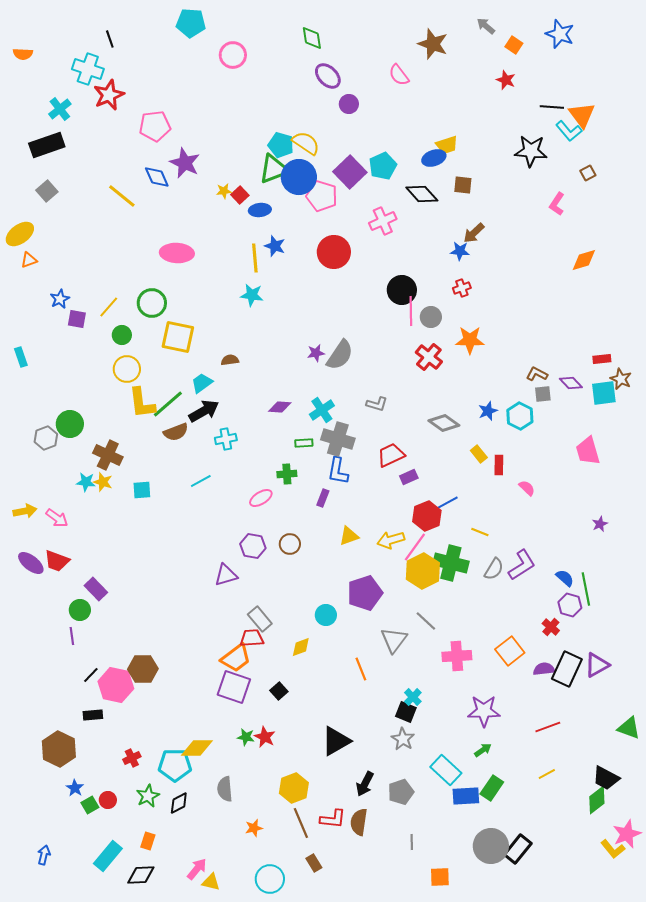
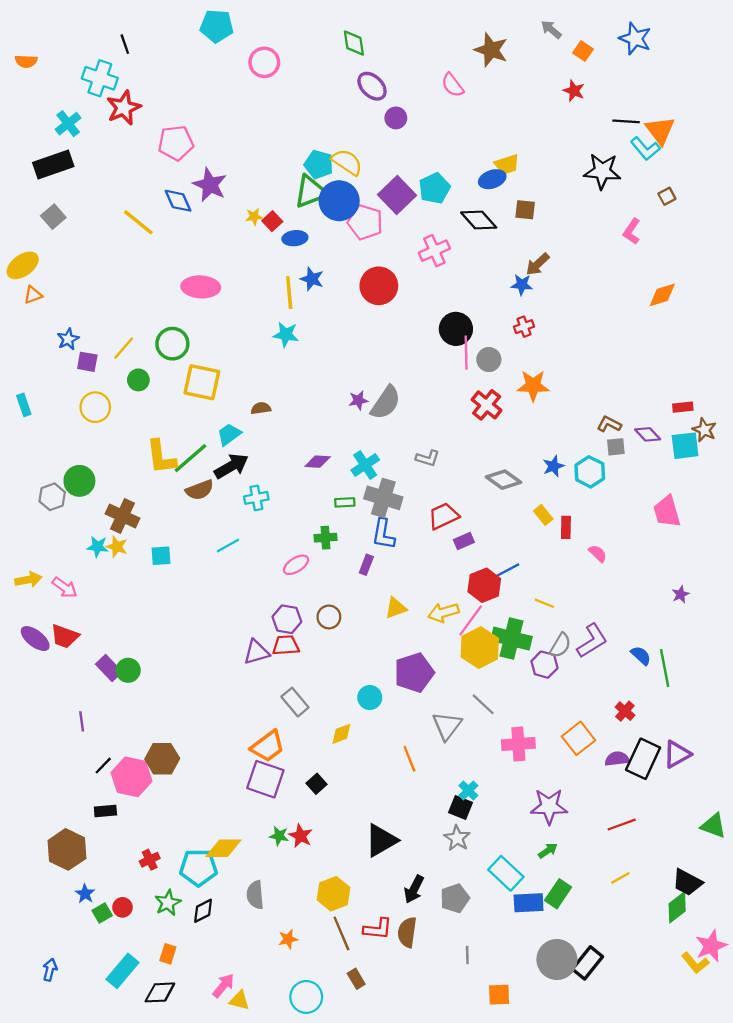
yellow circle: (127, 369) -> (95, 407), moved
purple hexagon: (570, 605) -> (544, 665), moved
green circle: (80, 610) -> (128, 670), moved
red trapezoid: (252, 638) -> (286, 645), moved

